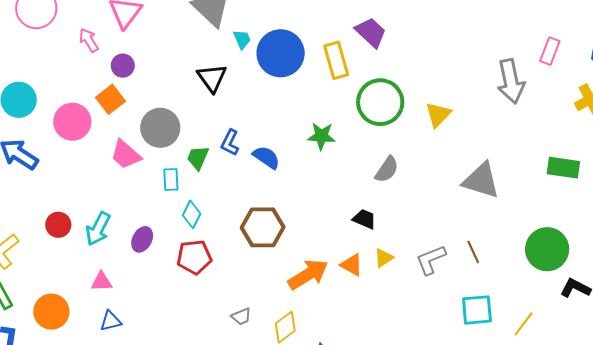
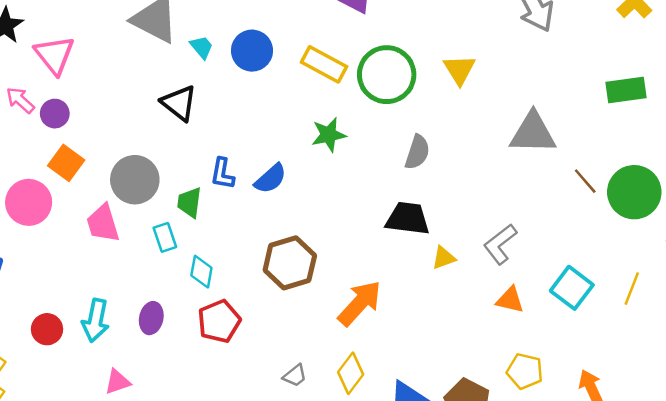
blue circle: (281, 53) -> (252, 51), size x0.7
yellow rectangle: (336, 60) -> (324, 64), moved, turned -30
purple circle: (123, 66) -> (55, 114), moved
pink trapezoid: (126, 155) -> (103, 223), turned 48
blue semicircle: (266, 157) -> (271, 179), turned 120
black trapezoid: (364, 219) -> (408, 219), size x1.5
brown line: (473, 252) -> (585, 181), moved
yellow triangle: (384, 258) -> (444, 258), turned 30
orange triangle: (352, 265) -> (510, 300), moved
cyan square: (477, 310) -> (572, 288), turned -32

